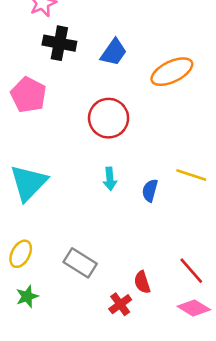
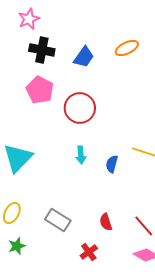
orange ellipse: (172, 72) -> (127, 48), moved, size x0.7
pink pentagon: (28, 95) -> (40, 90), moved
red semicircle: (142, 282) -> (106, 222), moved

